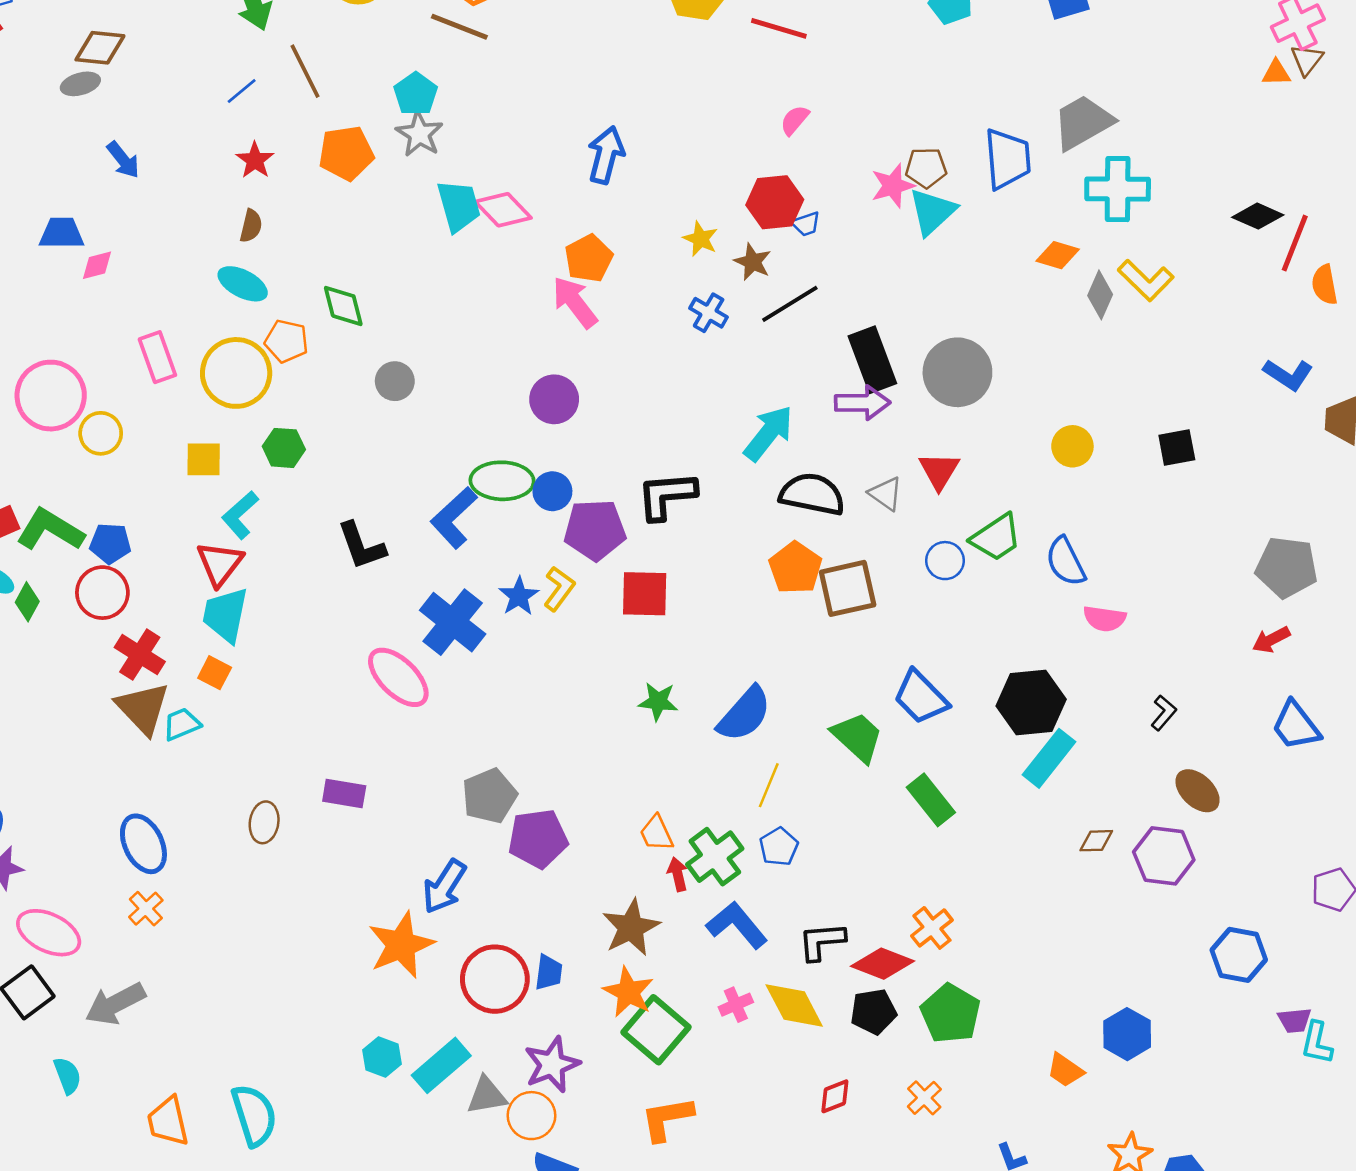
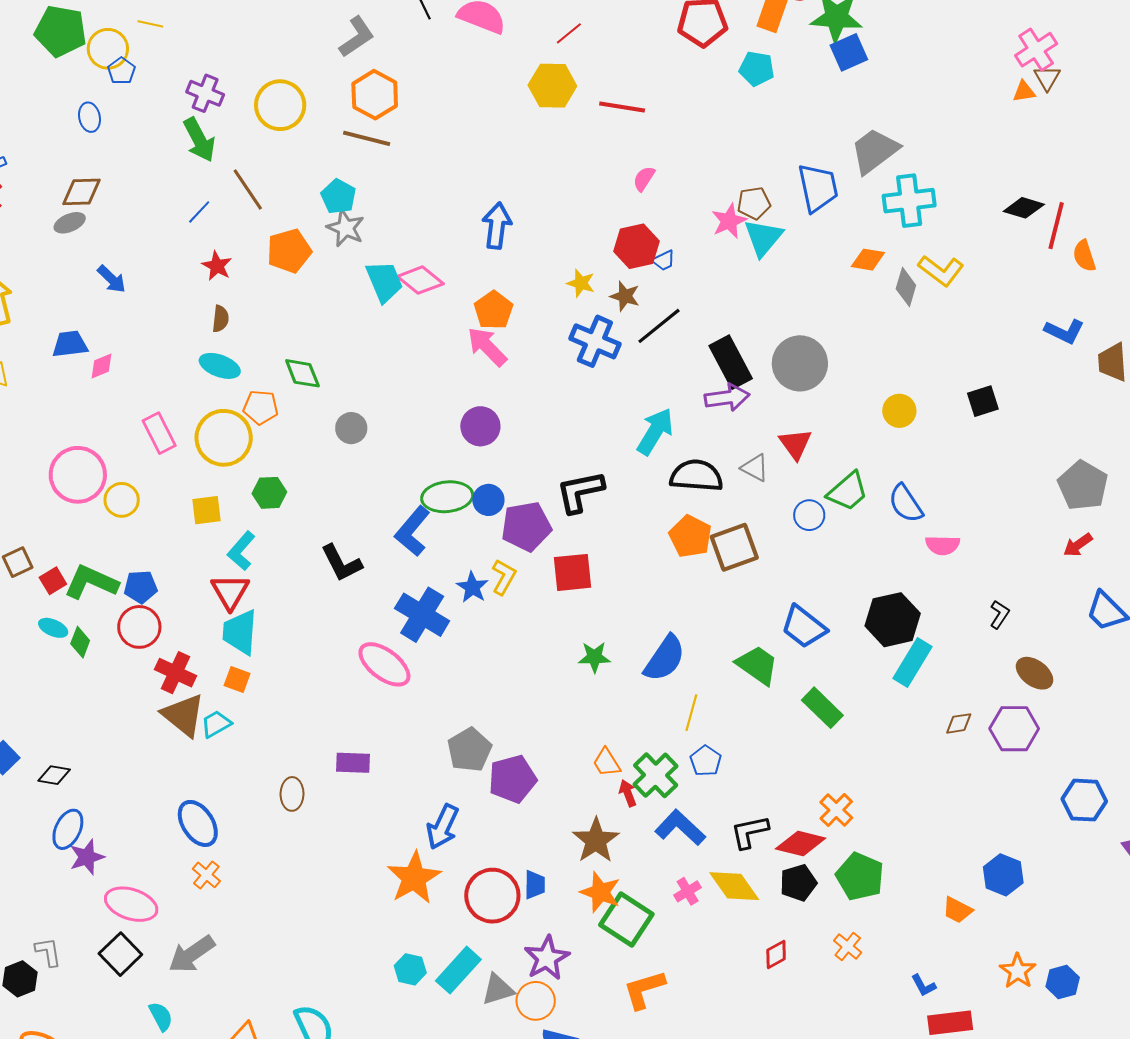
blue cross: (709, 313) -> (595, 341), size x1.6
gray pentagon: (1287, 567) -> (1083, 485), turned 30

